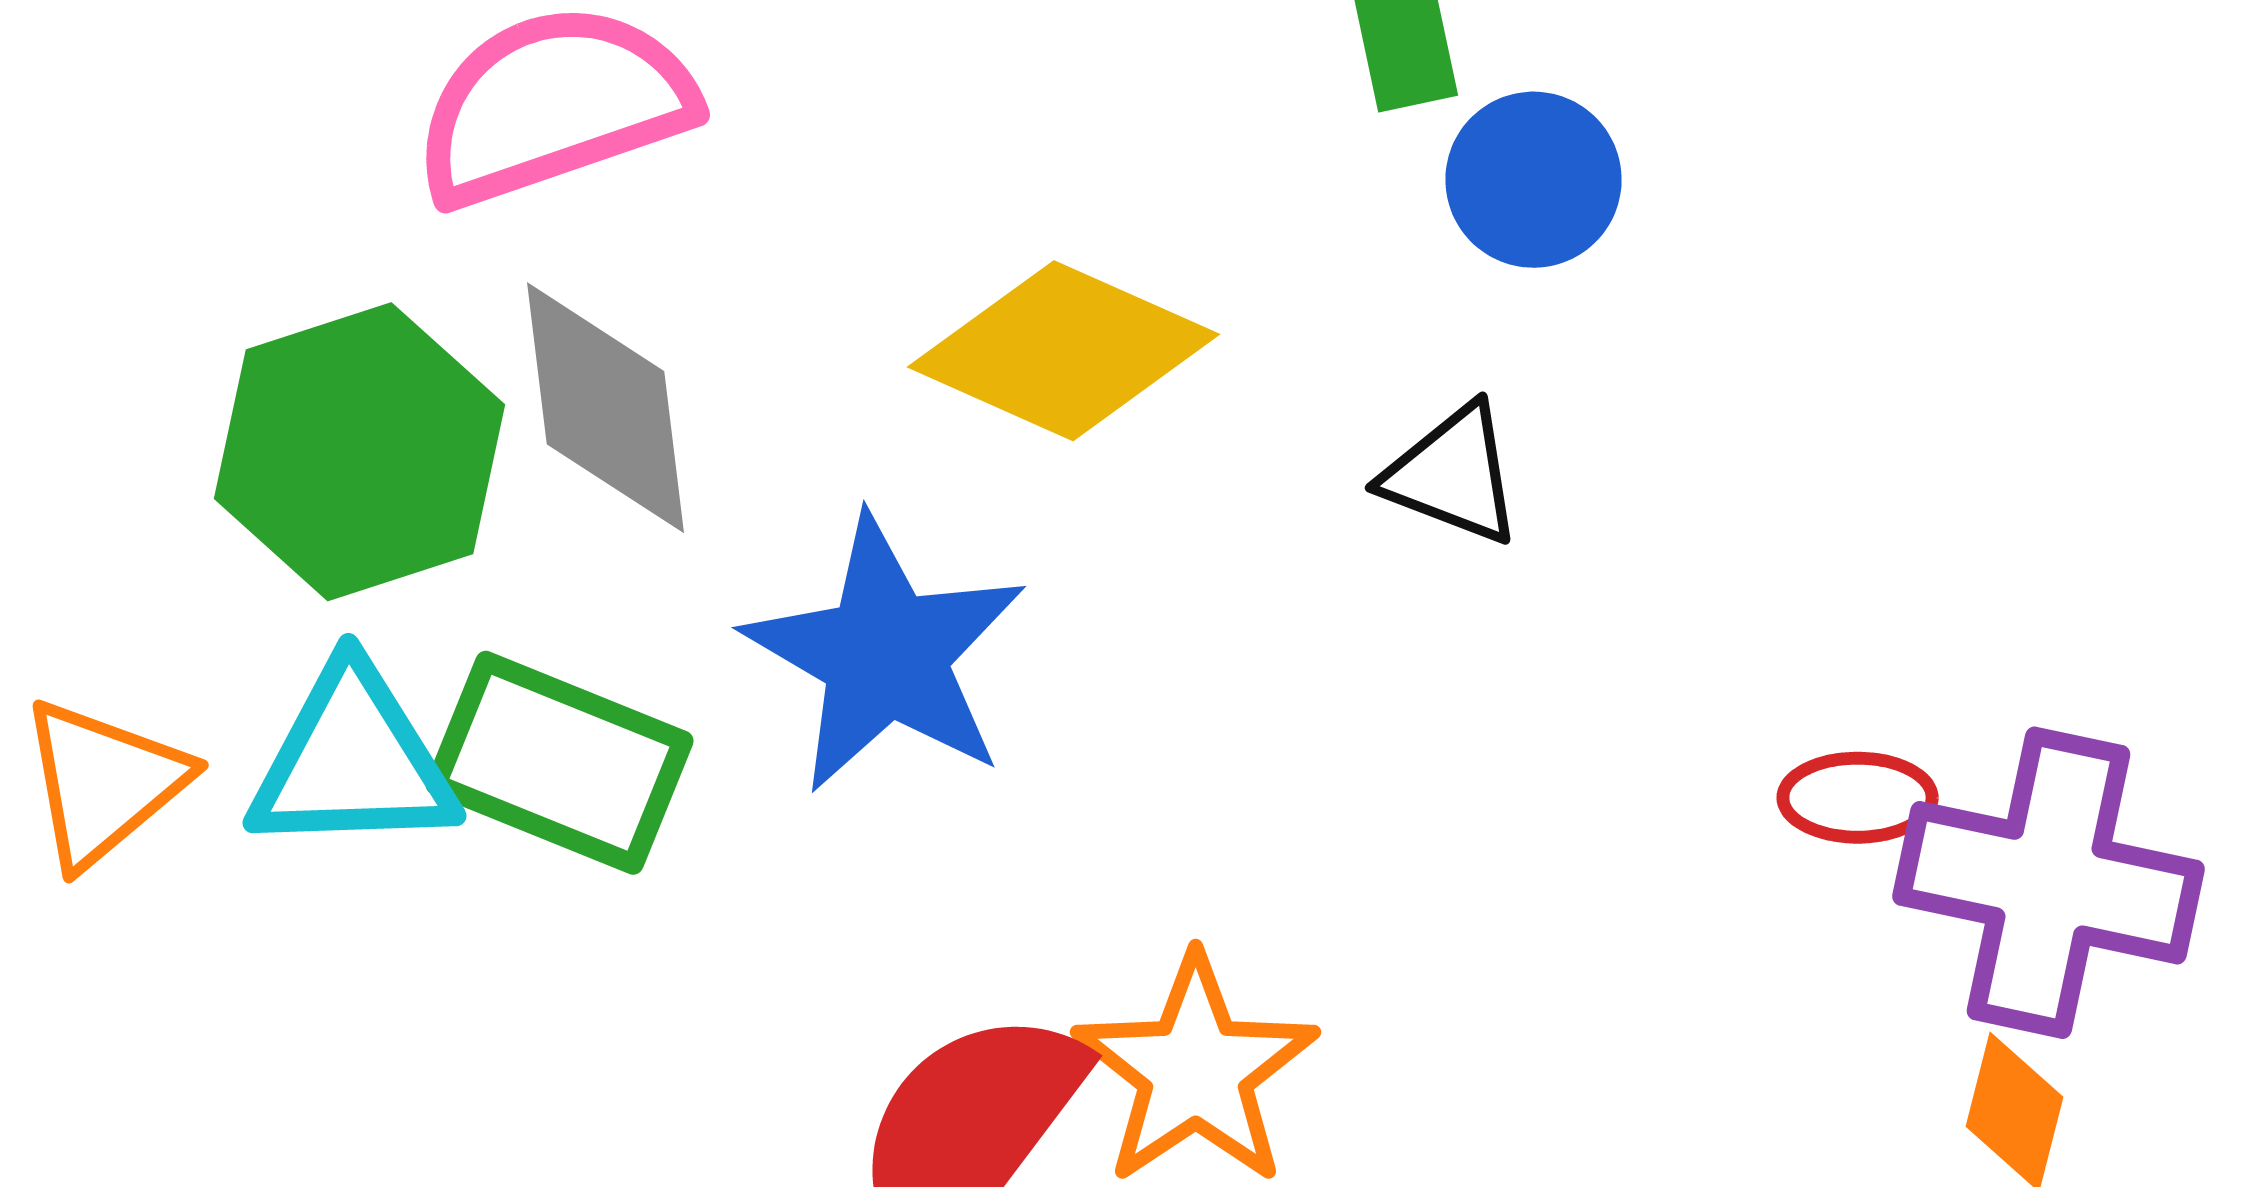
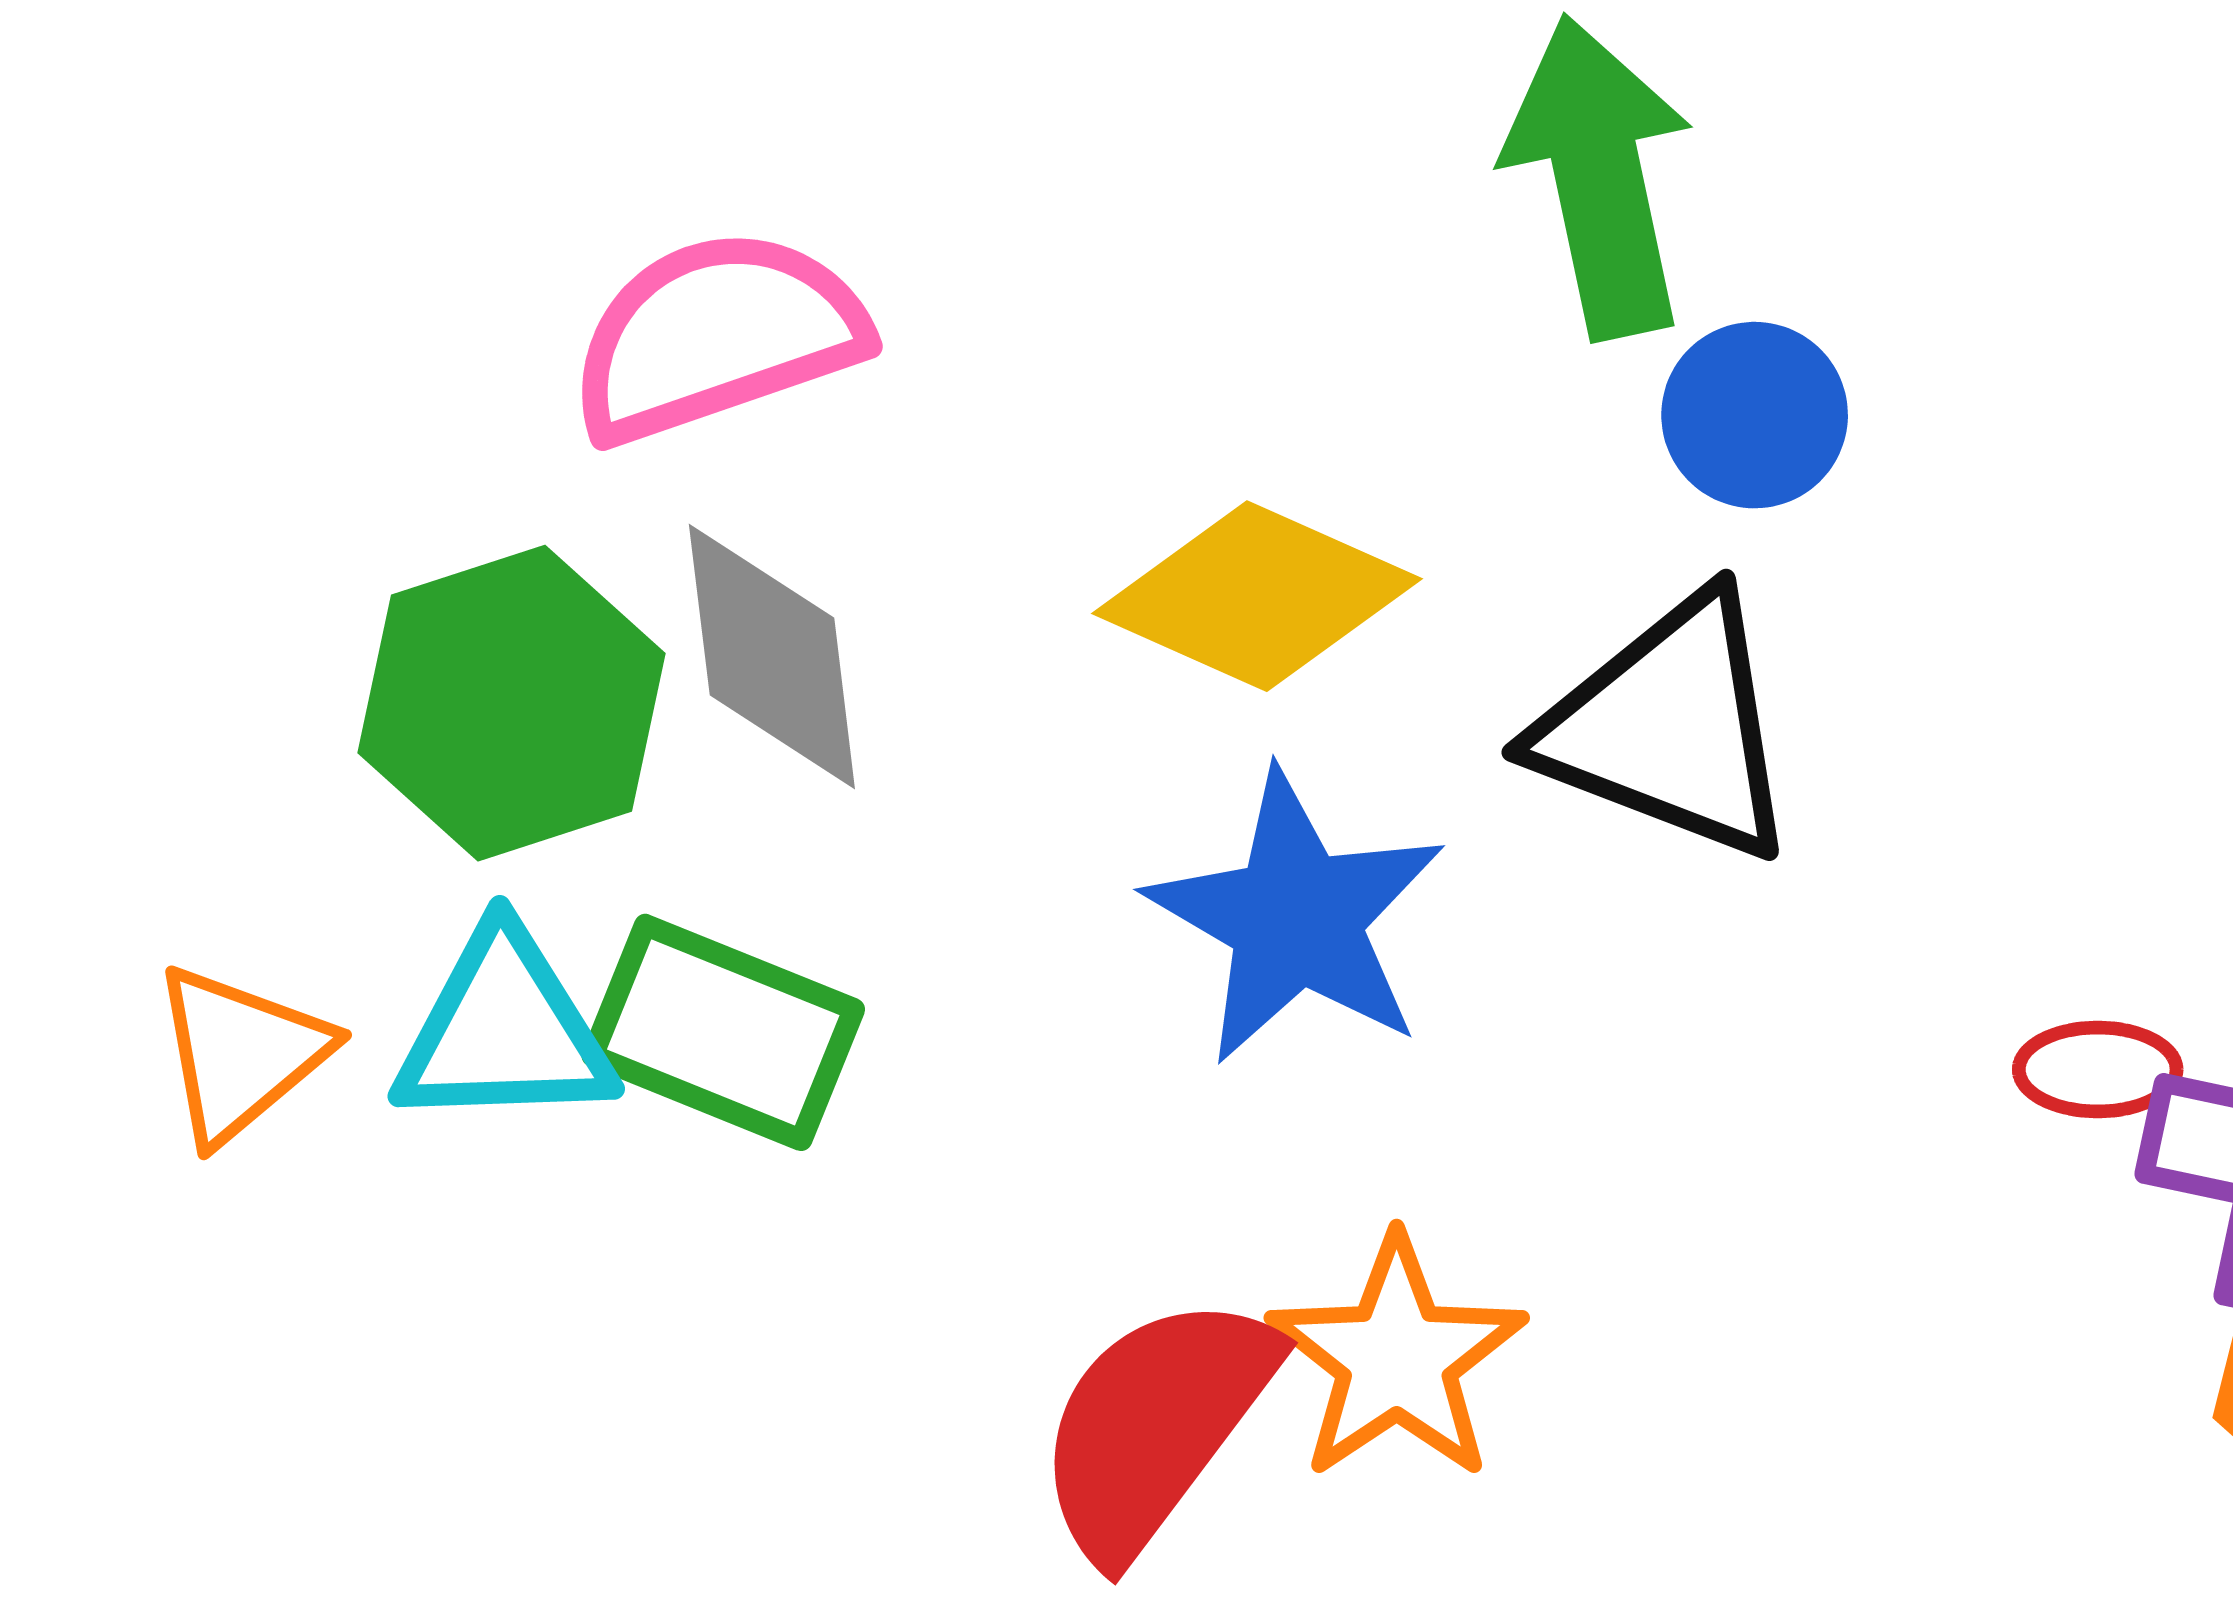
black triangle: (1452, 475) -> (1669, 727), size x1.8
blue star: (886, 655) -> (1296, 918), moved

